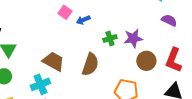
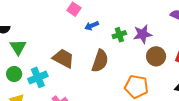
blue arrow: (83, 20) -> (92, 26), moved
cyan cross: (40, 84) -> (38, 77), moved

